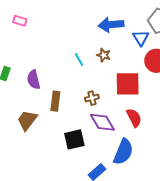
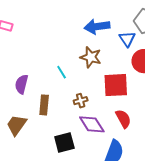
brown star: (104, 55) -> (91, 57), size x1.5
cyan line: (79, 59) -> (62, 72), moved
purple semicircle: (34, 80) -> (22, 84), turned 30

